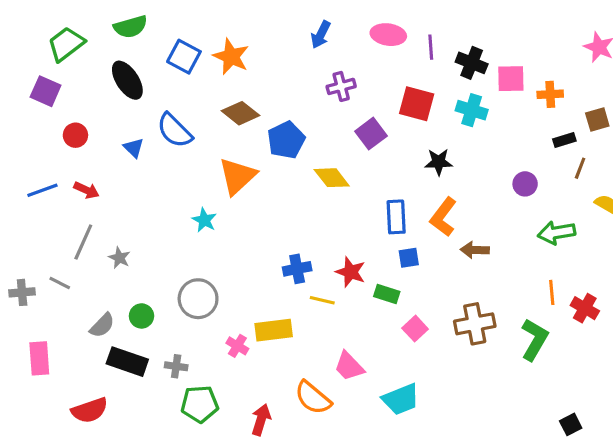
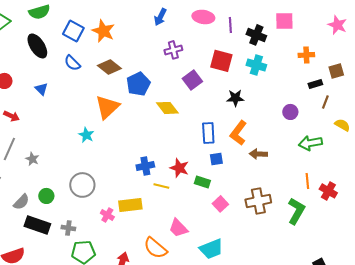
pink square: (511, 79) -> (284, 21), moved
blue semicircle: (174, 130) -> (72, 63), moved, size x0.7

